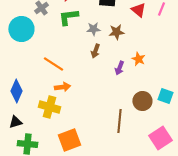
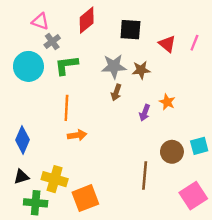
green L-shape: (68, 17) -> (66, 65), moved
gray star: (93, 29) -> (114, 66), size x1.5
orange line: (53, 64) -> (66, 108), turned 60
cyan square: (165, 96) -> (199, 146), turned -35
yellow cross: (49, 107) -> (55, 179), moved

